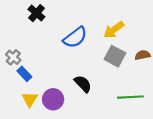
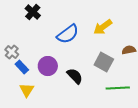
gray square: (115, 56) -> (104, 62), moved
purple circle: (53, 99) -> (48, 66), moved

